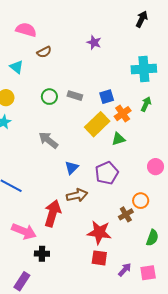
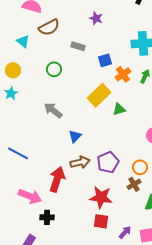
brown semicircle: (44, 52) -> (49, 27), size x1.5
gray rectangle: (75, 96) -> (78, 46), moved
blue square: (107, 97) -> (105, 60), moved
orange cross: (123, 114) -> (123, 74), moved
purple pentagon: (107, 173) -> (108, 162), moved
brown cross: (126, 214) -> (134, 184), moved

